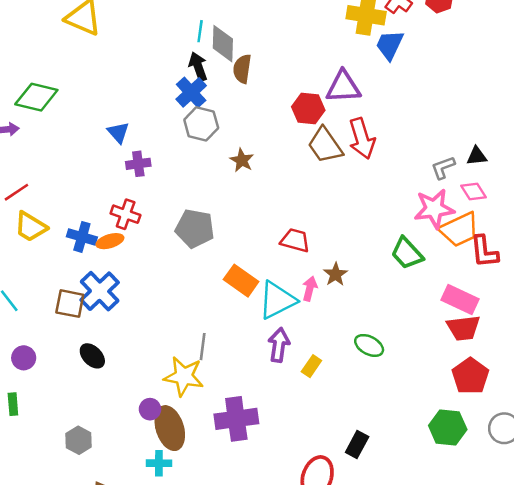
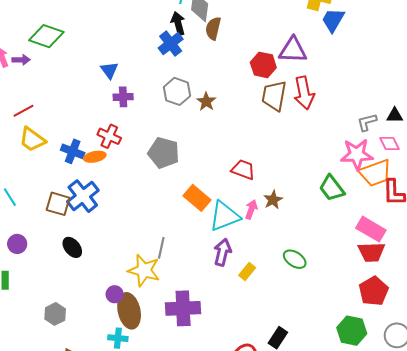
gray hexagon: (201, 124) -> (177, 91), moved
brown trapezoid: (325, 145) -> (274, 96), turned 40

